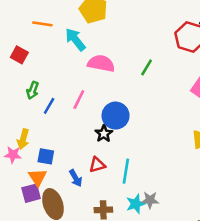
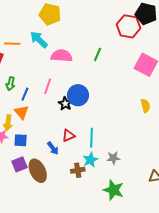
orange line: (42, 24) -> (12, 44), moved
black star: (104, 134) -> (65, 104), moved
blue square: (46, 156) -> (21, 140), moved
orange triangle: (38, 177) -> (22, 112), moved
cyan star: (136, 204) -> (90, 160), moved

